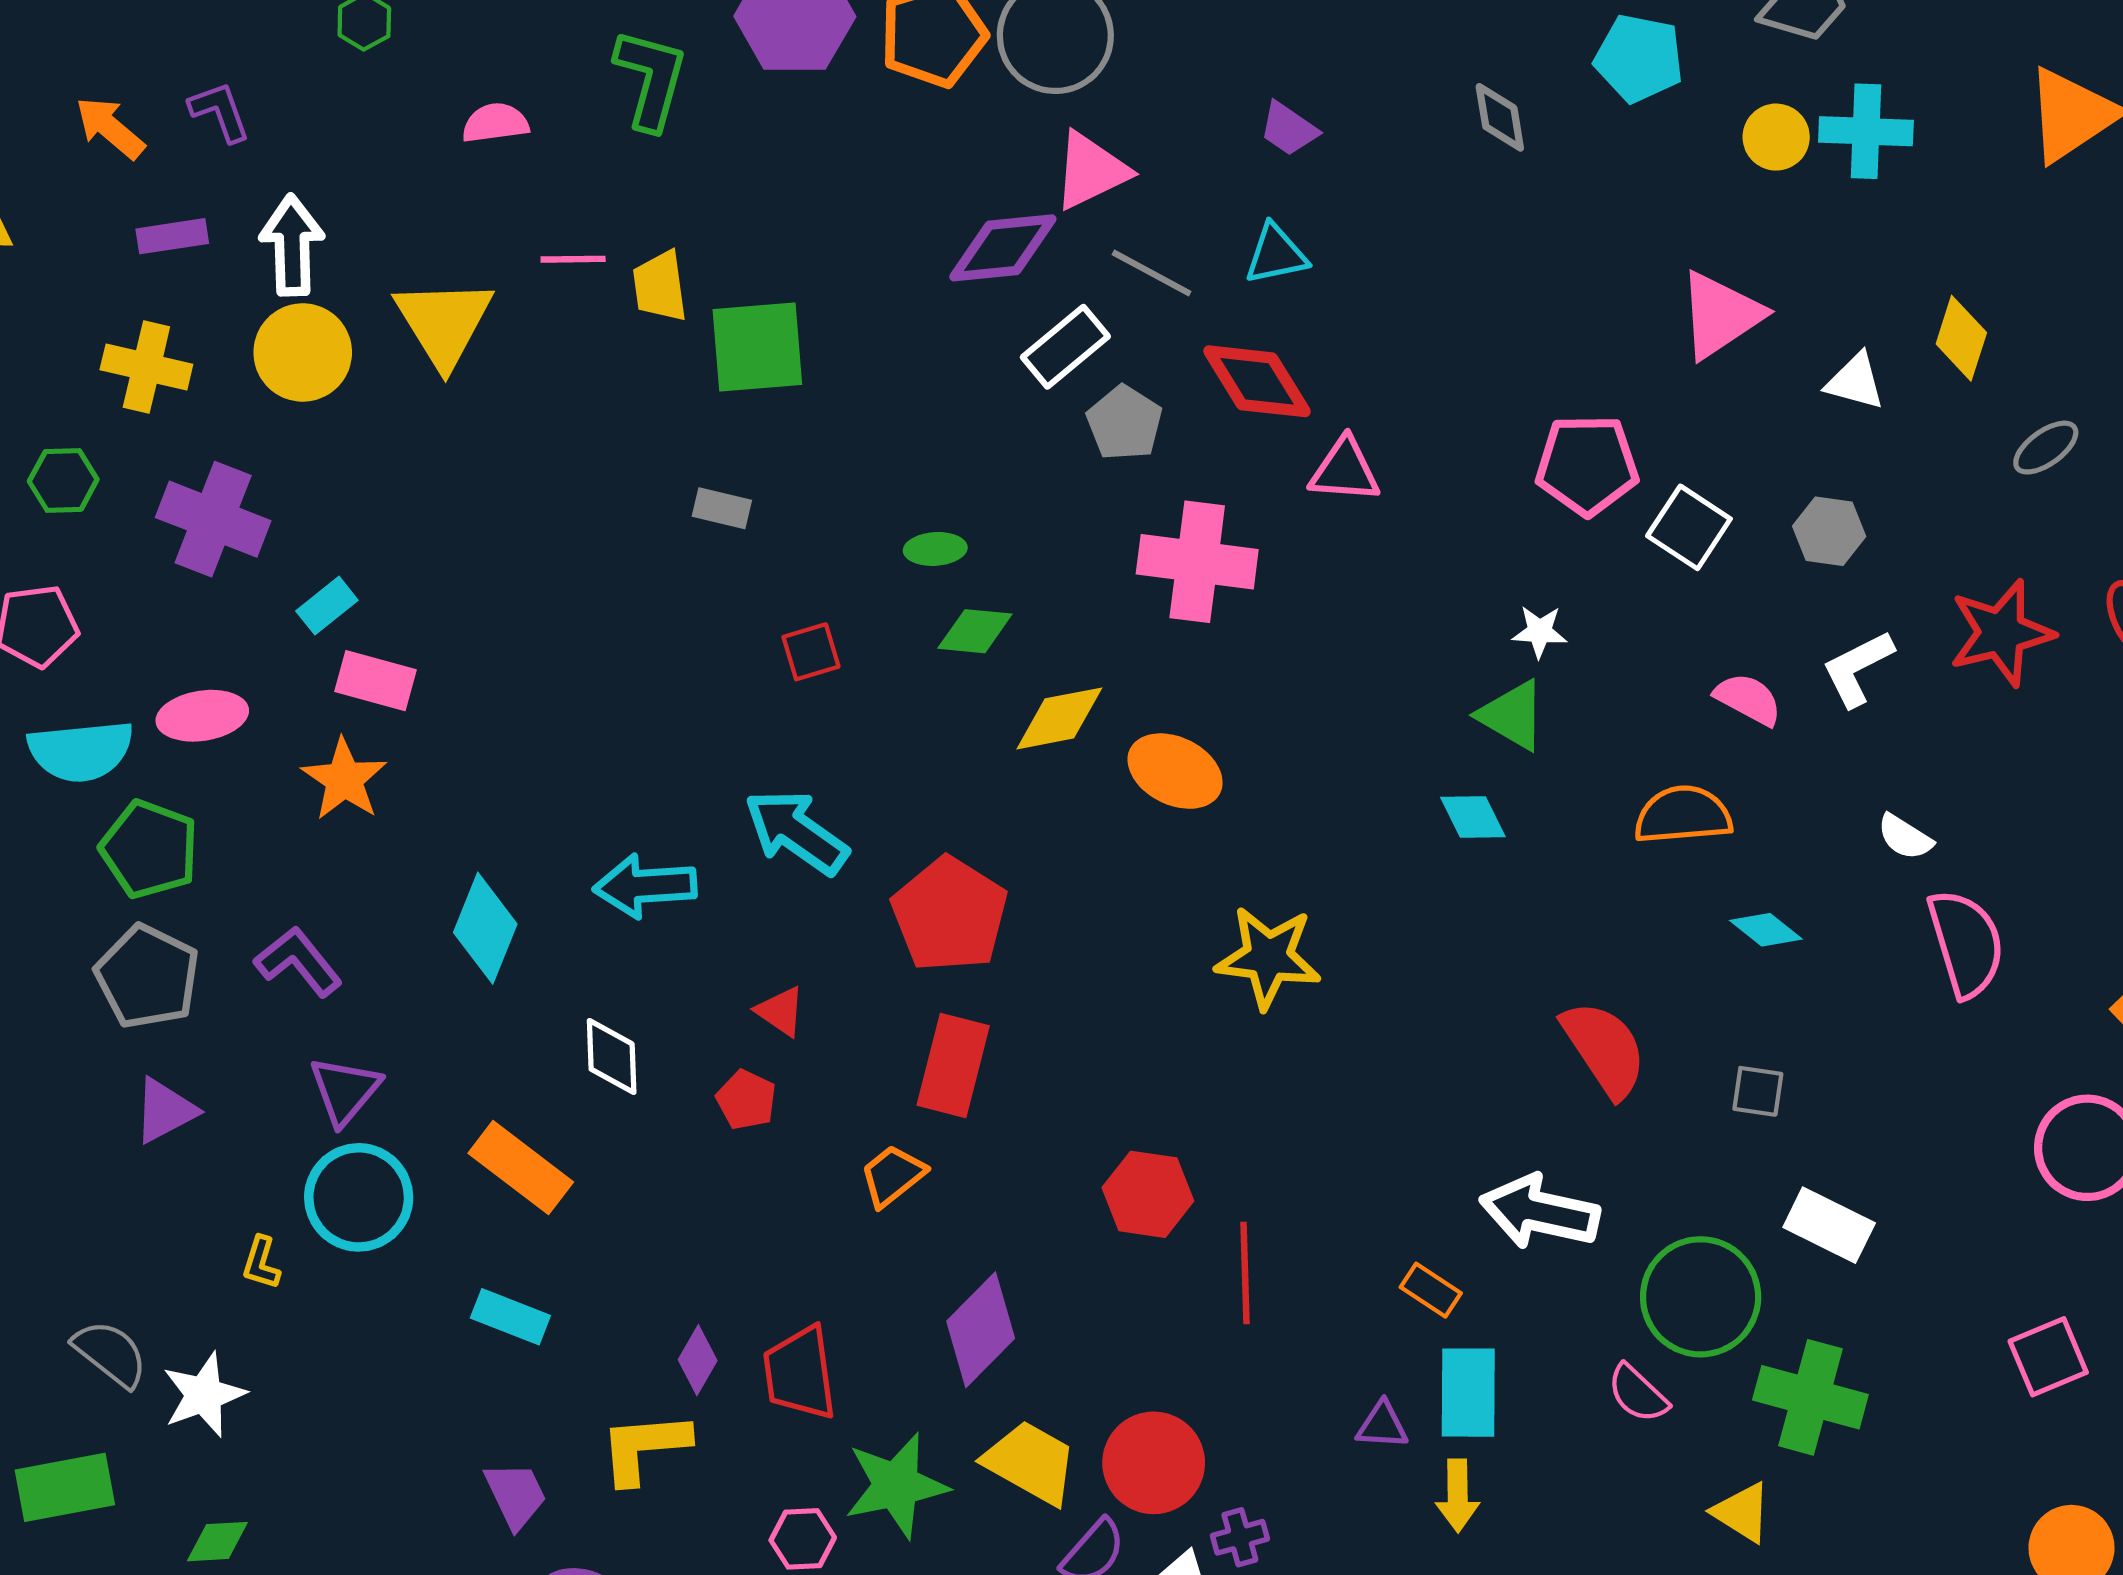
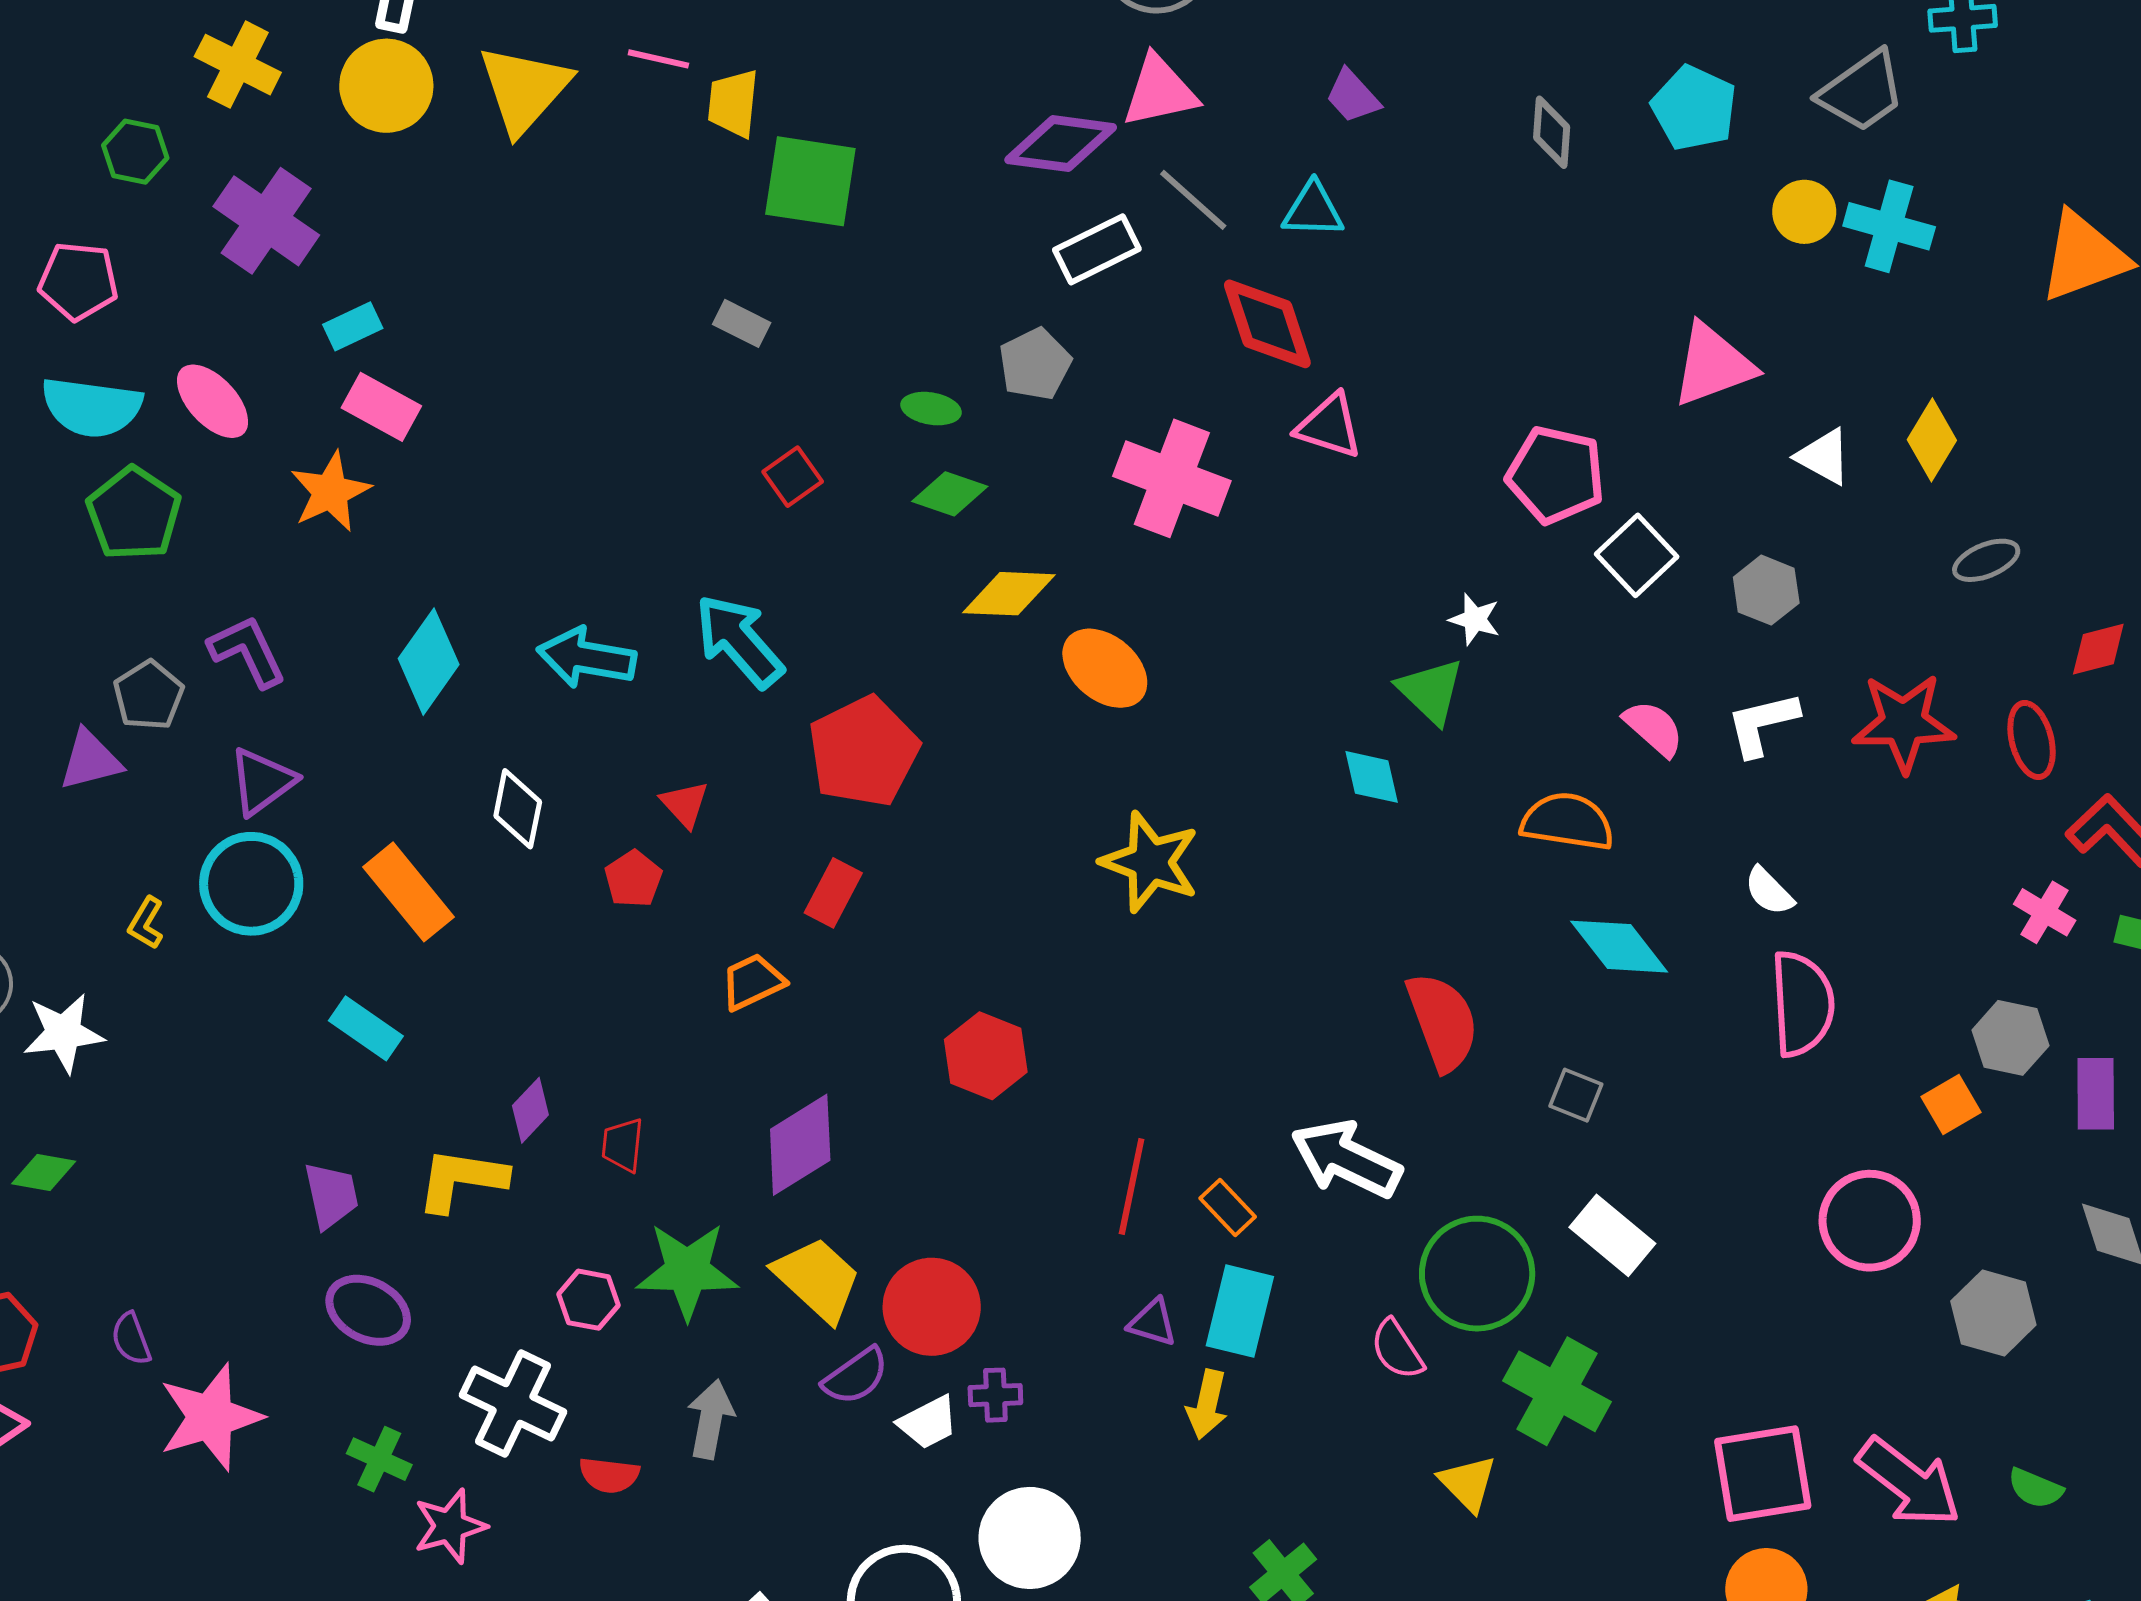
gray pentagon: (1124, 423) -> (1035, 364), moved
red square: (811, 652) -> (793, 477), turned -32
pink ellipse: (202, 716) -> (213, 401), turned 42
cyan diamond: (1766, 930) -> (1619, 947), size x1.5
gray pentagon: (147, 977) -> (149, 695), moved, size x0.7
red rectangle: (953, 1065) -> (833, 893), size x0.7
red line: (1245, 1273) -> (1132, 1186), moved
pink square: (2048, 1357) -> (1763, 1474), moved, size x1.4
red trapezoid: (800, 1373) -> (623, 1145), size x0.6

